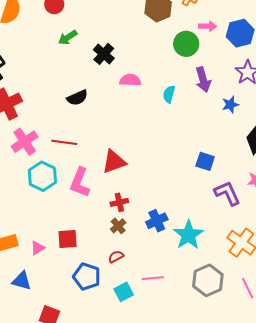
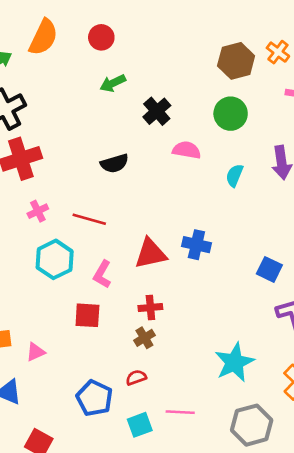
green circle: (186, 44) -> (231, 114), moved
pink cross: (25, 142) -> (38, 211), size x0.6
pink L-shape: (80, 182) -> (102, 274), size x0.7
blue cross: (157, 221) -> (196, 245), moved, turned 30
red square: (68, 239) -> (87, 315), moved

